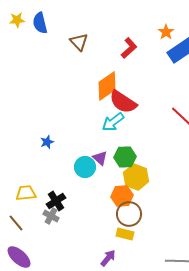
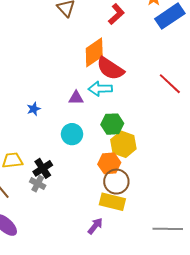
cyan arrow: (113, 122) -> (100, 89), turned 35
purple triangle: (100, 158) -> (76, 98), moved, turned -42
yellow rectangle: (125, 234) -> (112, 202), size x1.4

